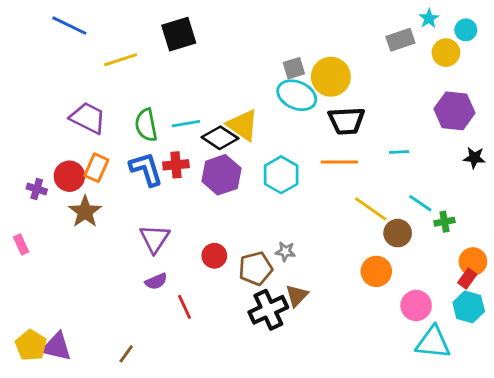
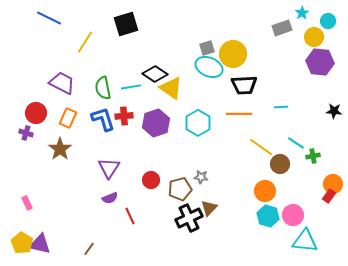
yellow line: (121, 60) -> (85, 42), turned -40
purple hexagon: (454, 111) -> (320, 62), moved
black diamond: (220, 138) -> (155, 74), moved
red circle: (69, 176) -> (36, 113), moved
pink rectangle: (21, 244) -> (27, 203), moved
cyan hexagon: (469, 307) -> (268, 216), moved

